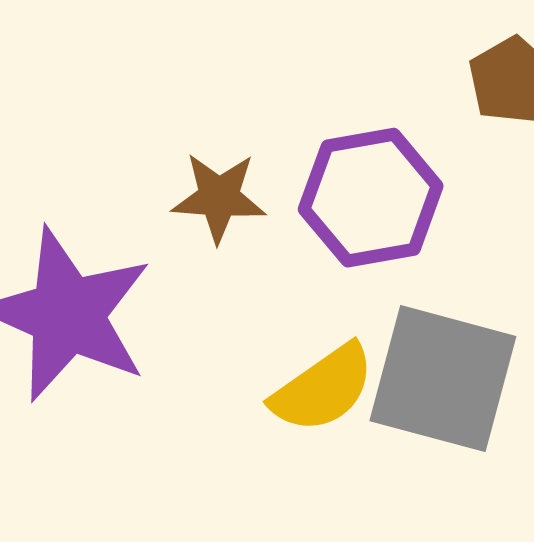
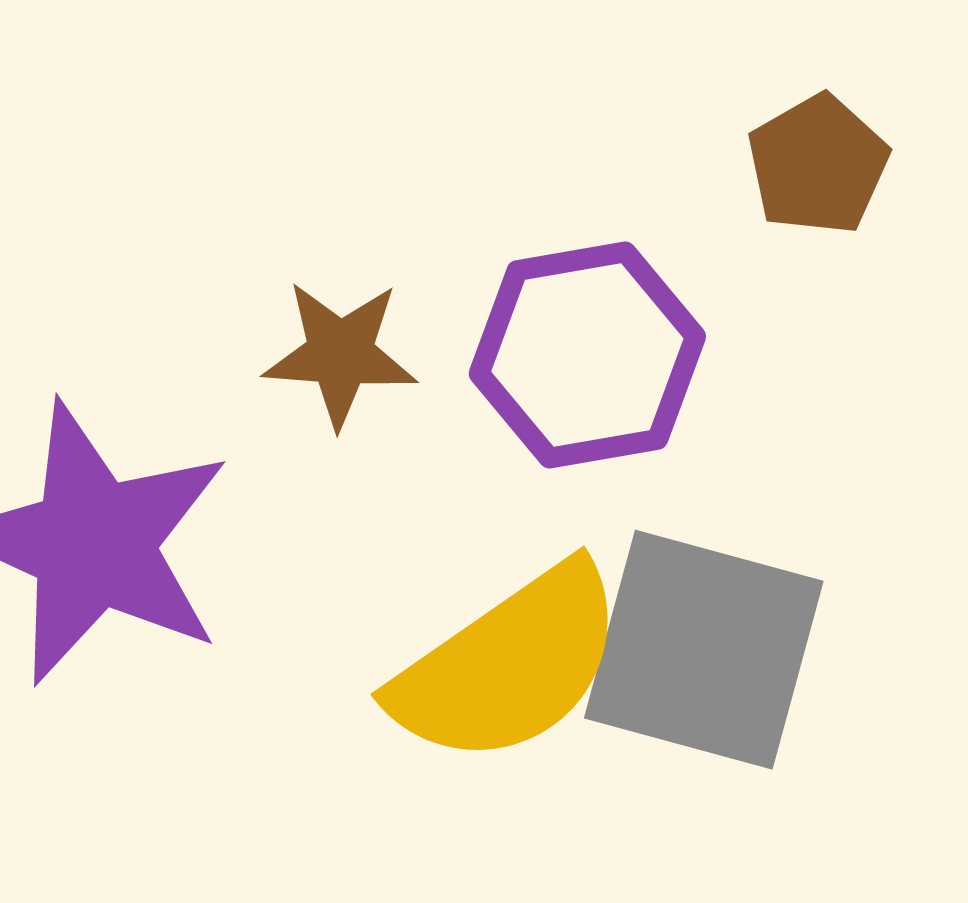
yellow semicircle: (323, 388) -> (509, 665), size x1.4

